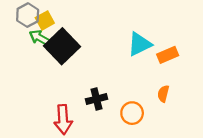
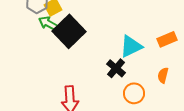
cyan triangle: (140, 44) -> (131, 46), moved
black cross: (97, 99) -> (116, 68), moved, turned -36

